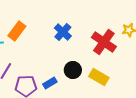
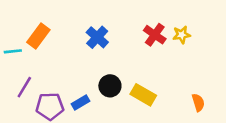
red cross: (104, 42) -> (155, 35), moved, size x0.7

